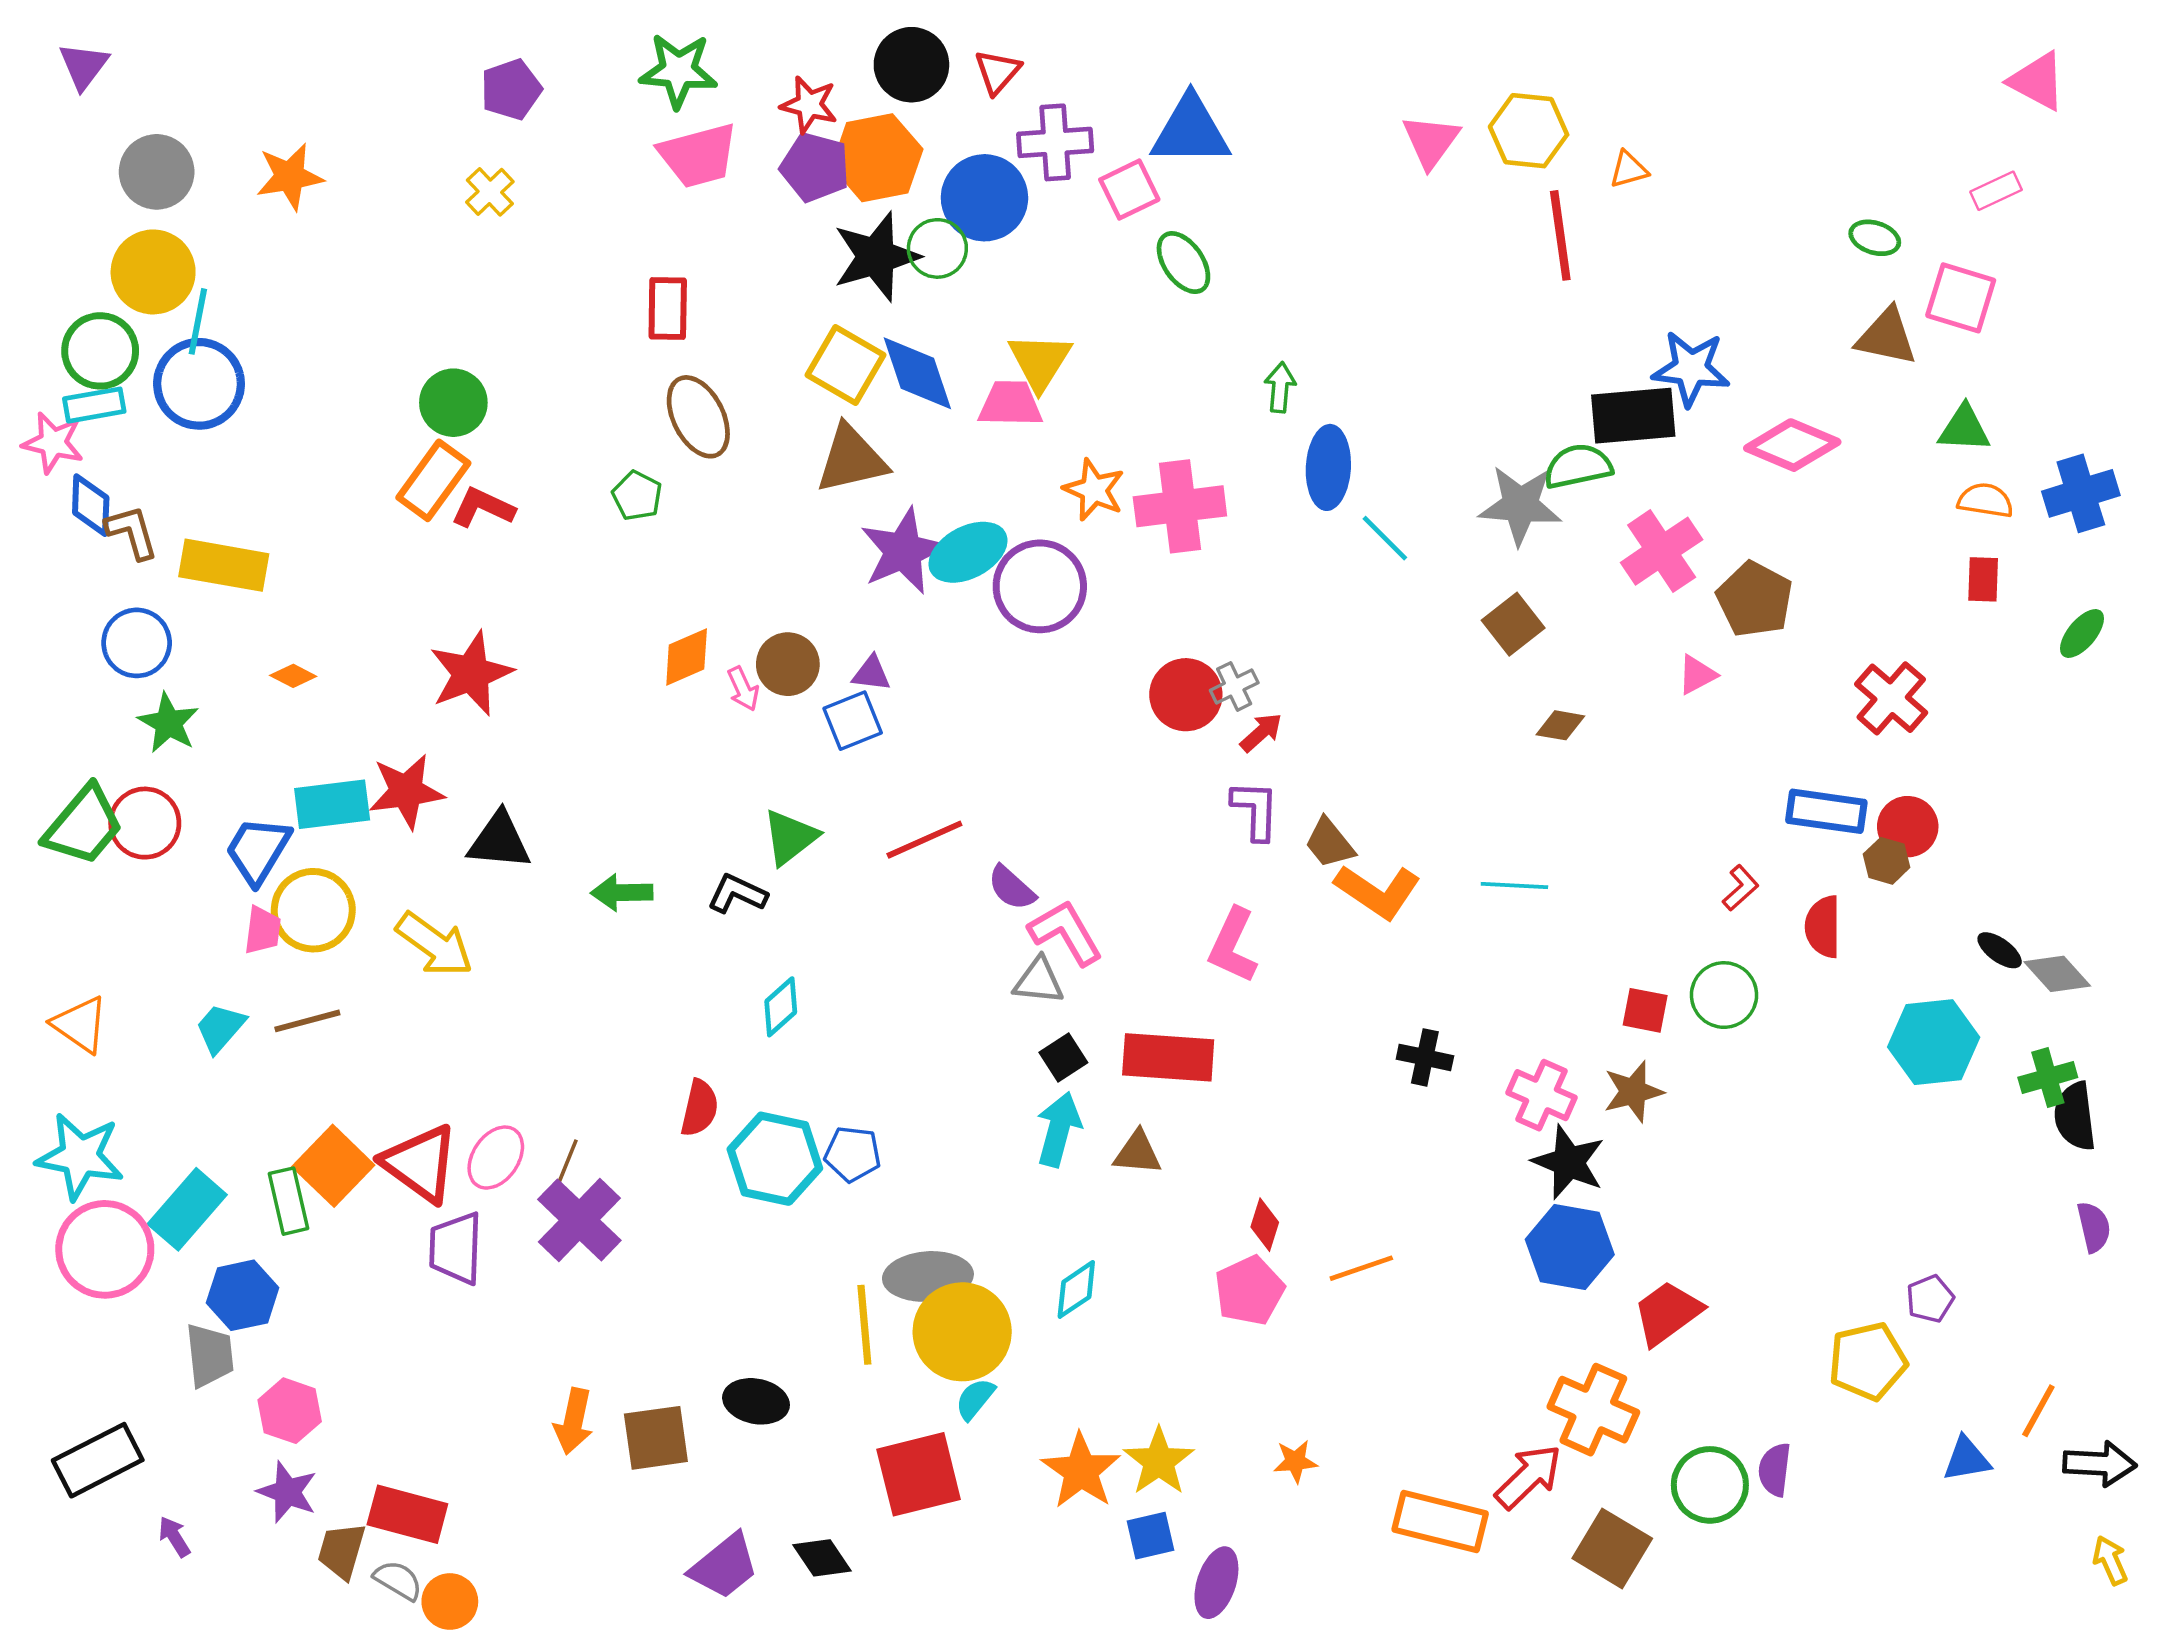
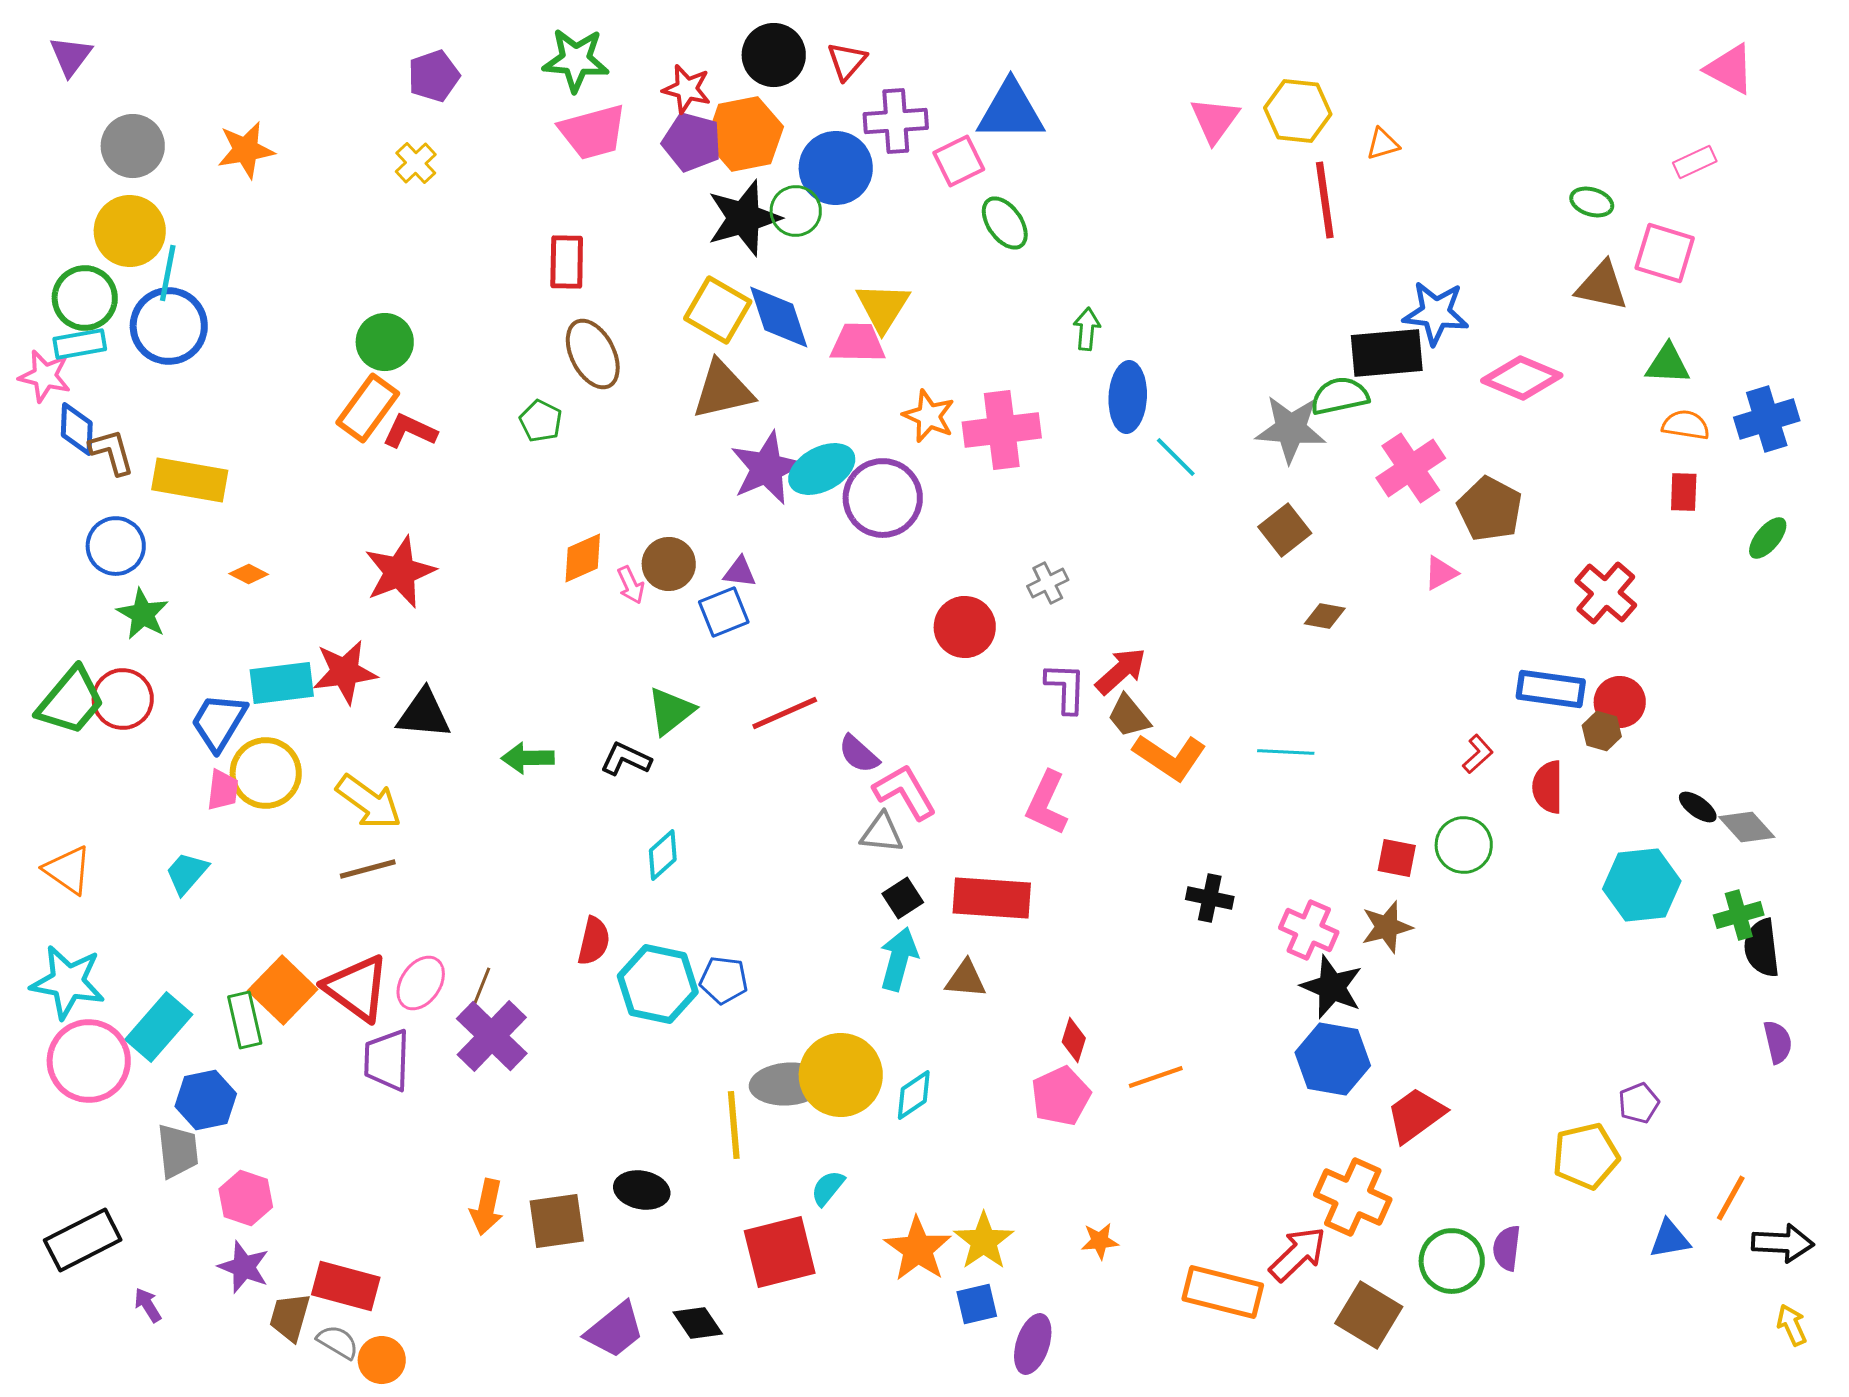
red circle: (1186, 695) -> (965, 627), moved
red arrow: (1261, 732) -> (1121, 671), moved, size x1.4
brown line: (307, 1021) -> (368, 869), moved
yellow circle: (962, 1332) -> (841, 1075), moved

